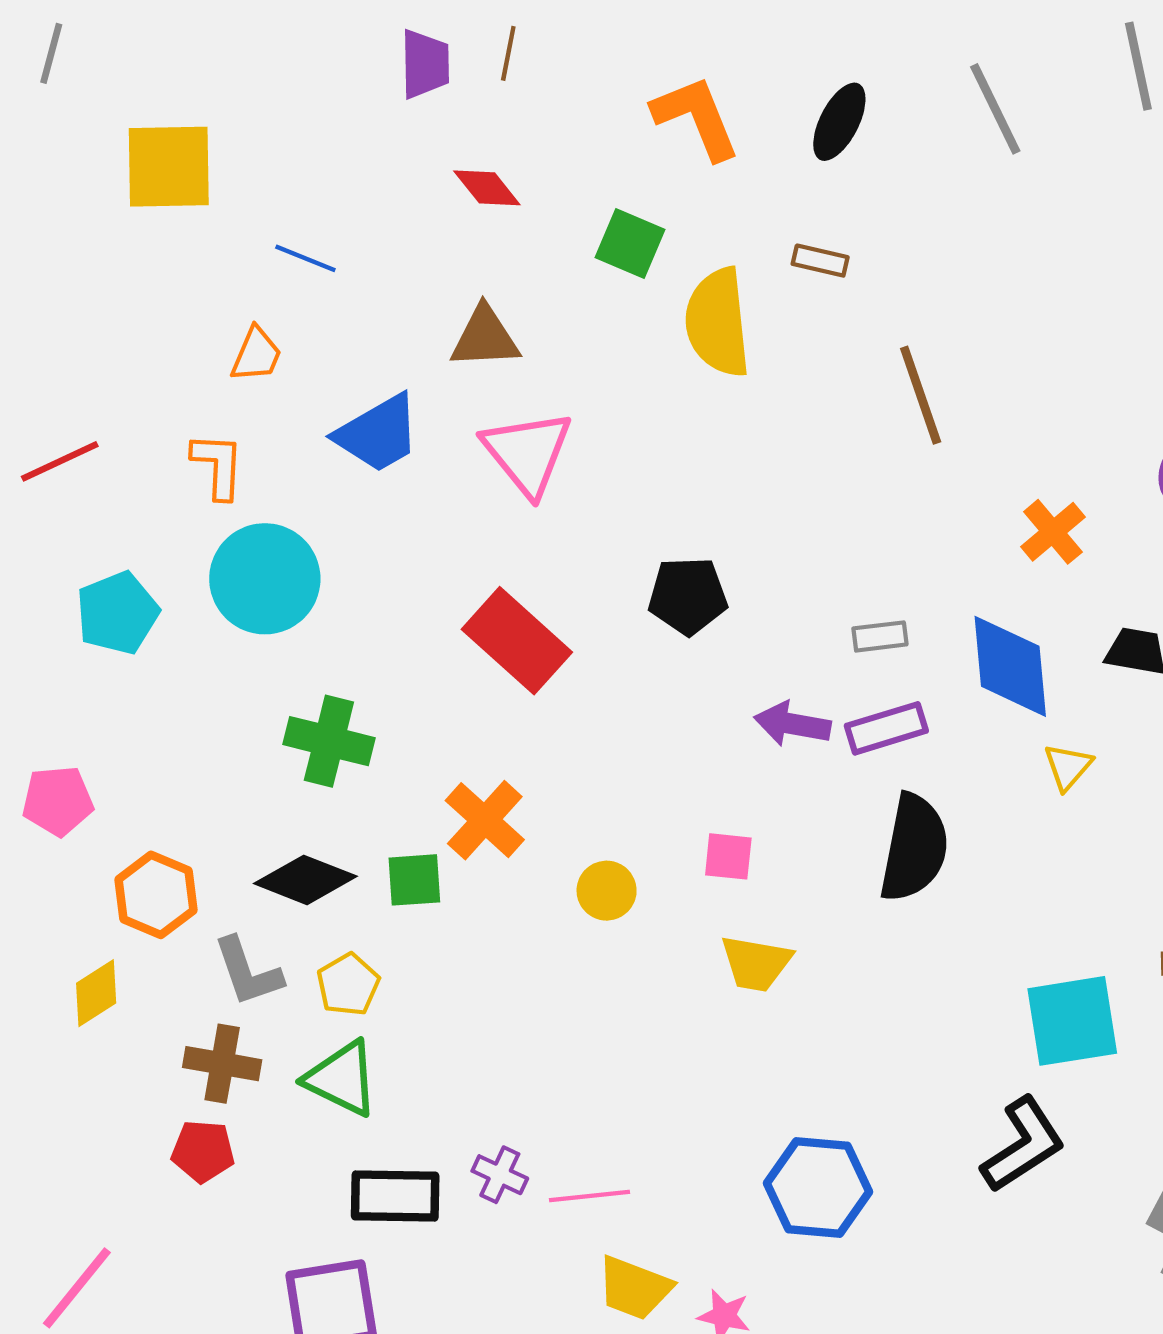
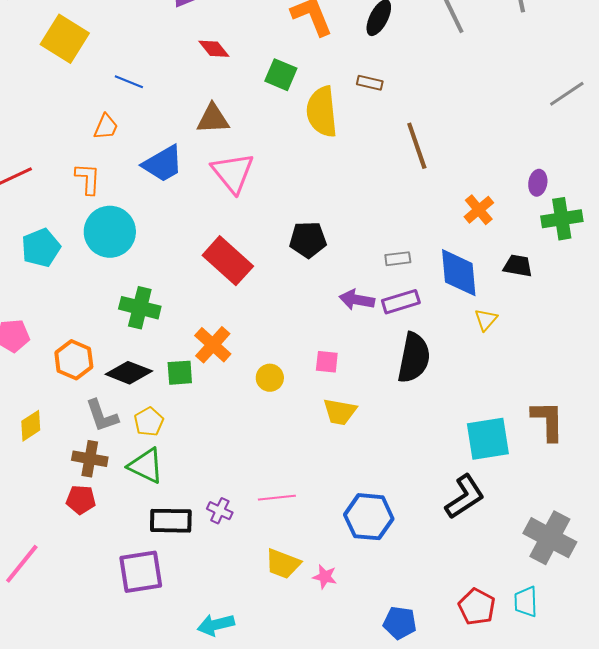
yellow square: (169, 167) -> (65, 39), turned 33
orange hexagon: (156, 895) -> (74, 360), moved
pink line: (589, 1196) -> (277, 498), moved

